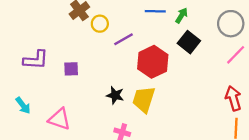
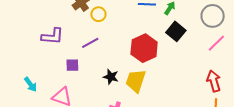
purple line: (124, 39) -> (90, 43), moved
purple L-shape: (36, 60) -> (53, 36), moved
purple square: (71, 69) -> (72, 65), moved

